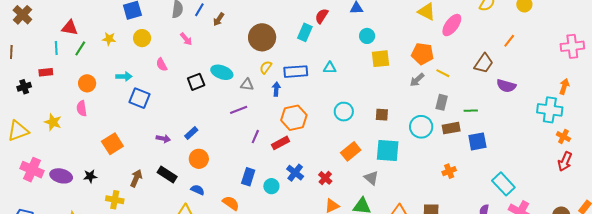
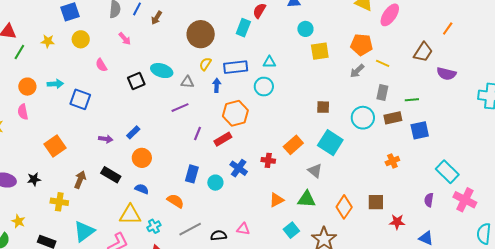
cyan arrow: (124, 76) -> (55, 84), moved
cyan circle: (344, 112) -> (264, 87), moved
cyan square: (388, 151) -> (330, 143), turned 30
red cross: (325, 178) -> (268, 160), moved, turned -32

